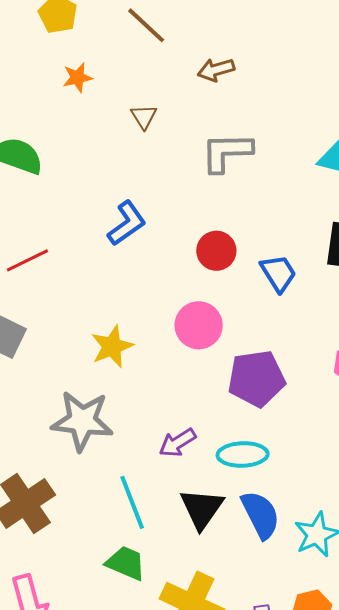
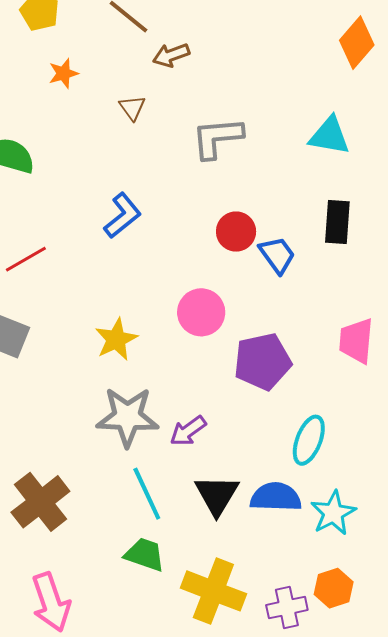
brown arrow: (216, 70) -> (171, 55), moved
red circle: (216, 251) -> (236, 232), moved
gray star: (82, 421) -> (127, 417), moved
cyan ellipse: (243, 454) -> (309, 440), moved, turned -63
blue semicircle: (260, 515) -> (276, 497), turned -57

